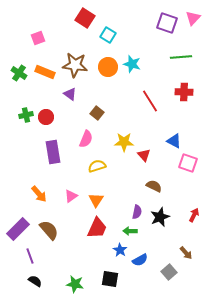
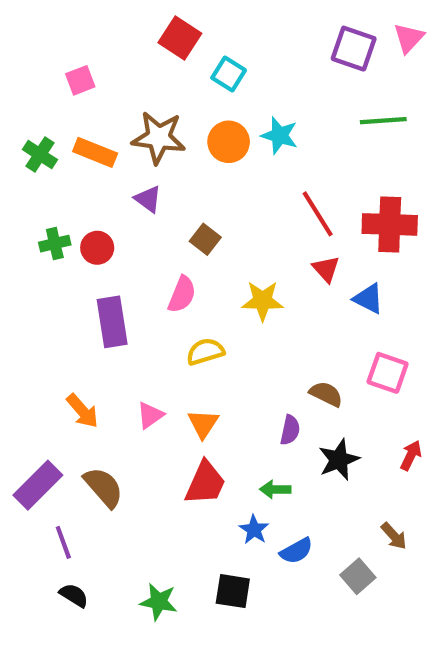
red cross: (184, 92) -> (390, 224), moved, size x1.4
red triangle: (144, 155) -> (326, 269), moved
pink square: (188, 163) -> (388, 373), moved
purple semicircle: (137, 212) -> (290, 430), moved

